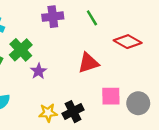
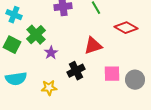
black cross: (73, 112) -> (76, 71), moved
yellow star: (48, 113) -> (49, 88), moved

